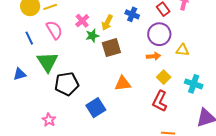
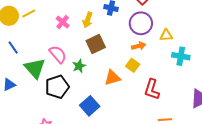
pink semicircle: (54, 30) -> (58, 54), moved
green star: (92, 36) -> (79, 66), moved
yellow square: (164, 77) -> (133, 65), moved
cyan cross: (194, 84) -> (181, 56), moved

